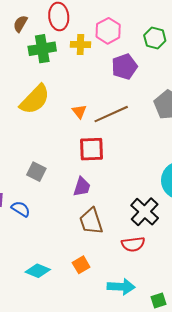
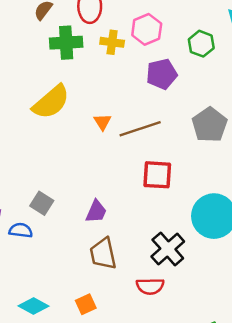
red square: (92, 149) -> (157, 175), moved
gray square: (36, 172) -> (42, 203), moved
blue semicircle: (21, 209) -> (21, 230), turned -30

